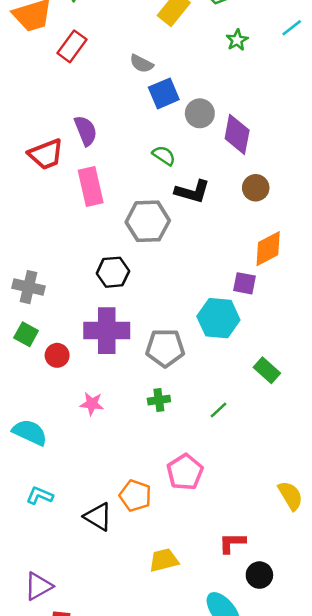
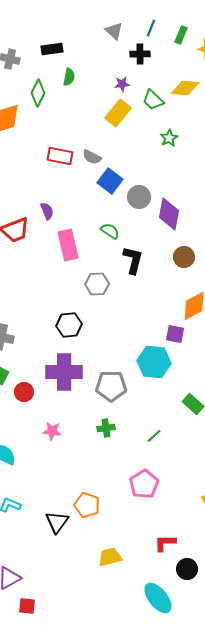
red rectangle: (72, 46) -> (60, 156), moved, turned 65
blue square: (164, 93) -> (110, 181), turned -30
purple semicircle: (86, 131) -> (47, 211), size x0.7
pink rectangle: (91, 187) -> (68, 245), moved
black L-shape: (192, 192) -> (133, 260), turned -92
gray hexagon: (148, 221) -> (97, 284), size x0.7
pink pentagon: (185, 472) -> (144, 484), moved
black triangle: (98, 517) -> (57, 522), turned 35

